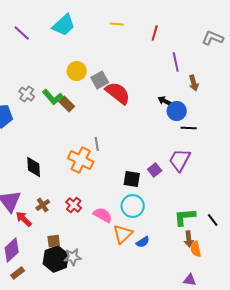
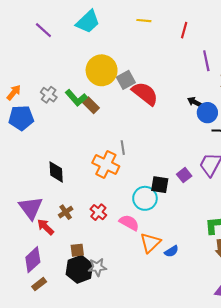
yellow circle: (77, 71) -> (102, 70), size x1.5
cyan circle: (133, 206) -> (145, 198), moved

